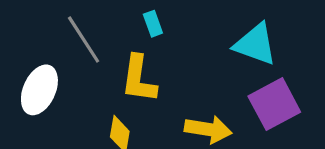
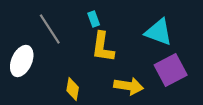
yellow L-shape: (139, 79) -> (103, 47), moved

